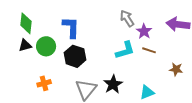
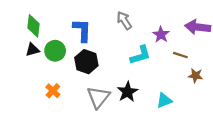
gray arrow: (127, 18) -> (124, 21), moved
brown line: (149, 50) -> (180, 55), moved
orange cross: (44, 83) -> (53, 91), turned -32

